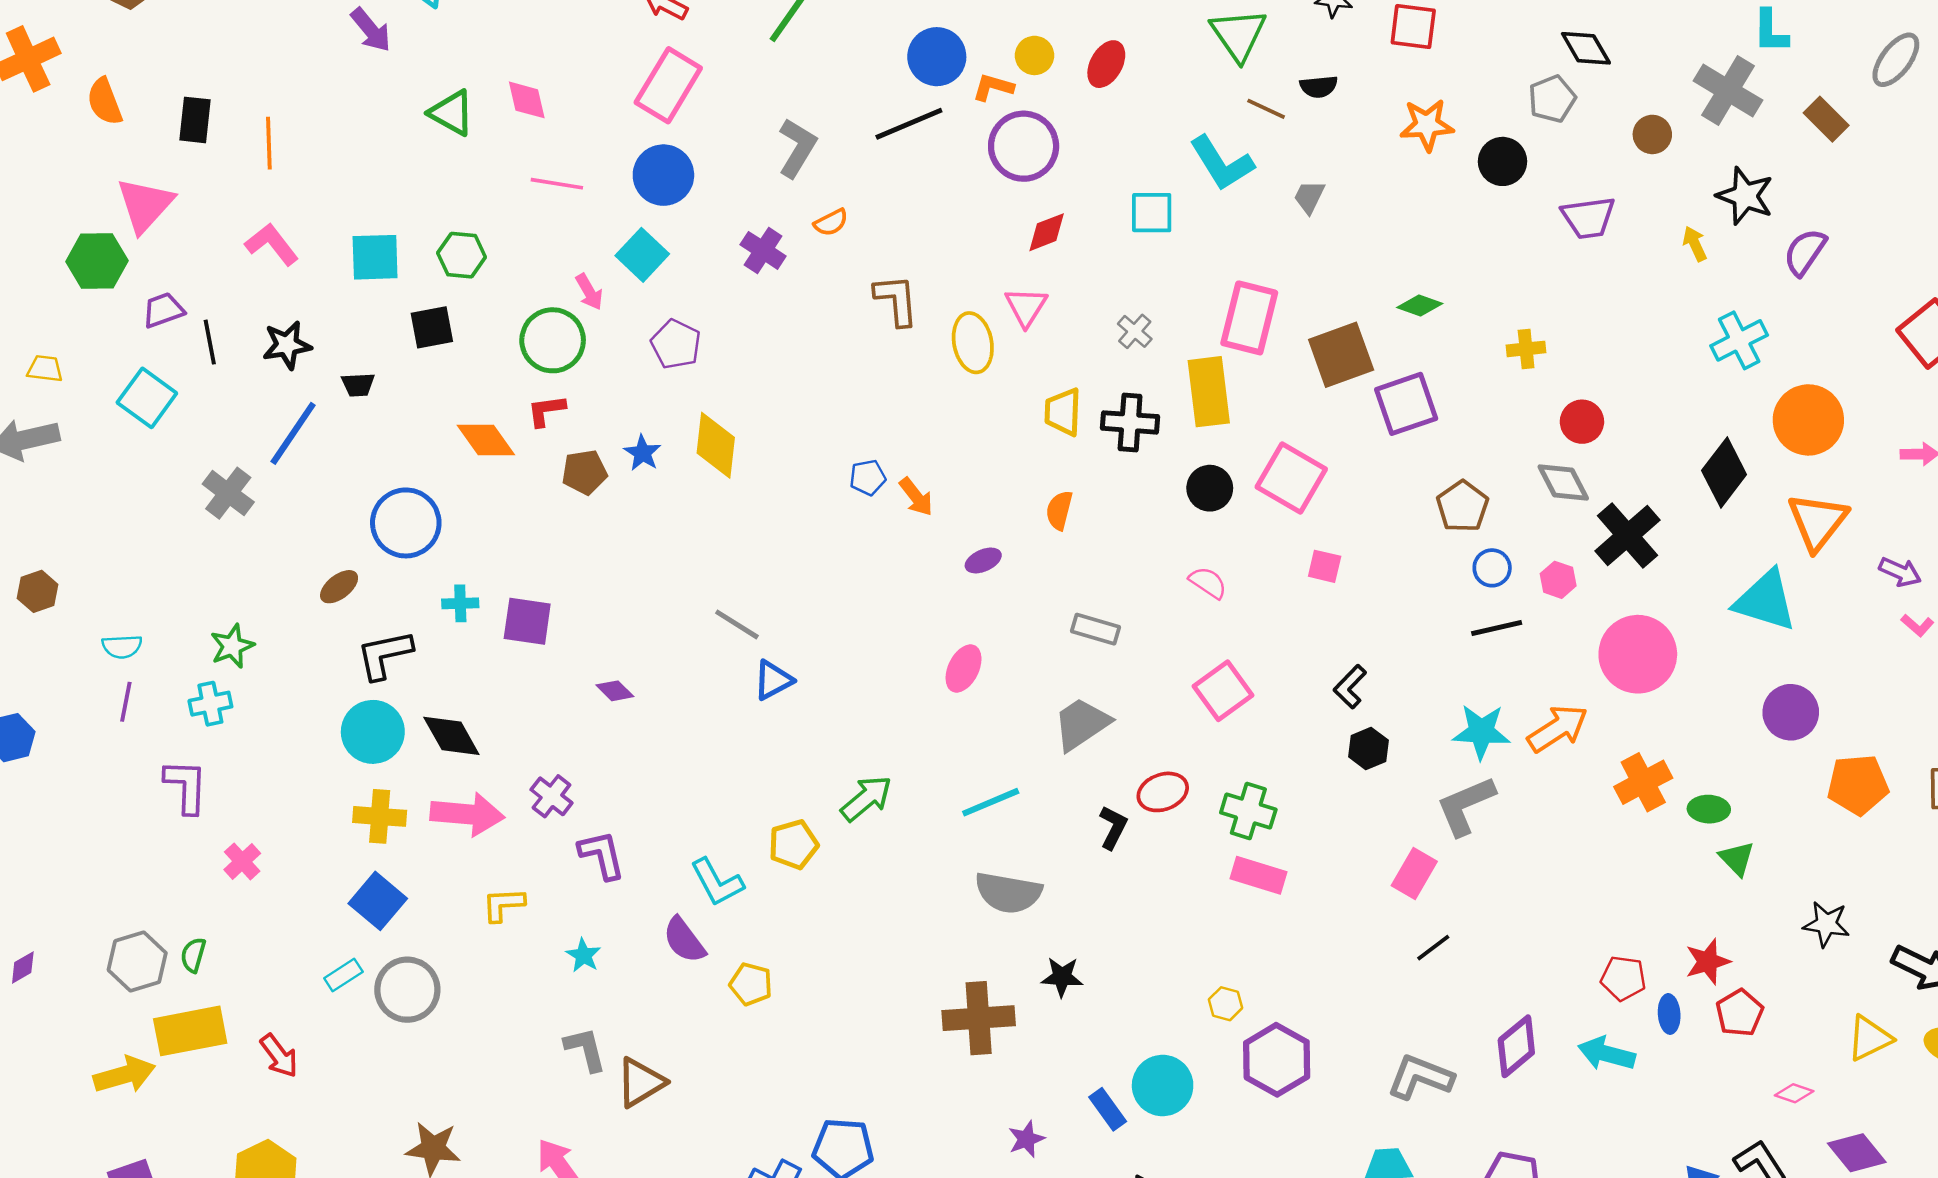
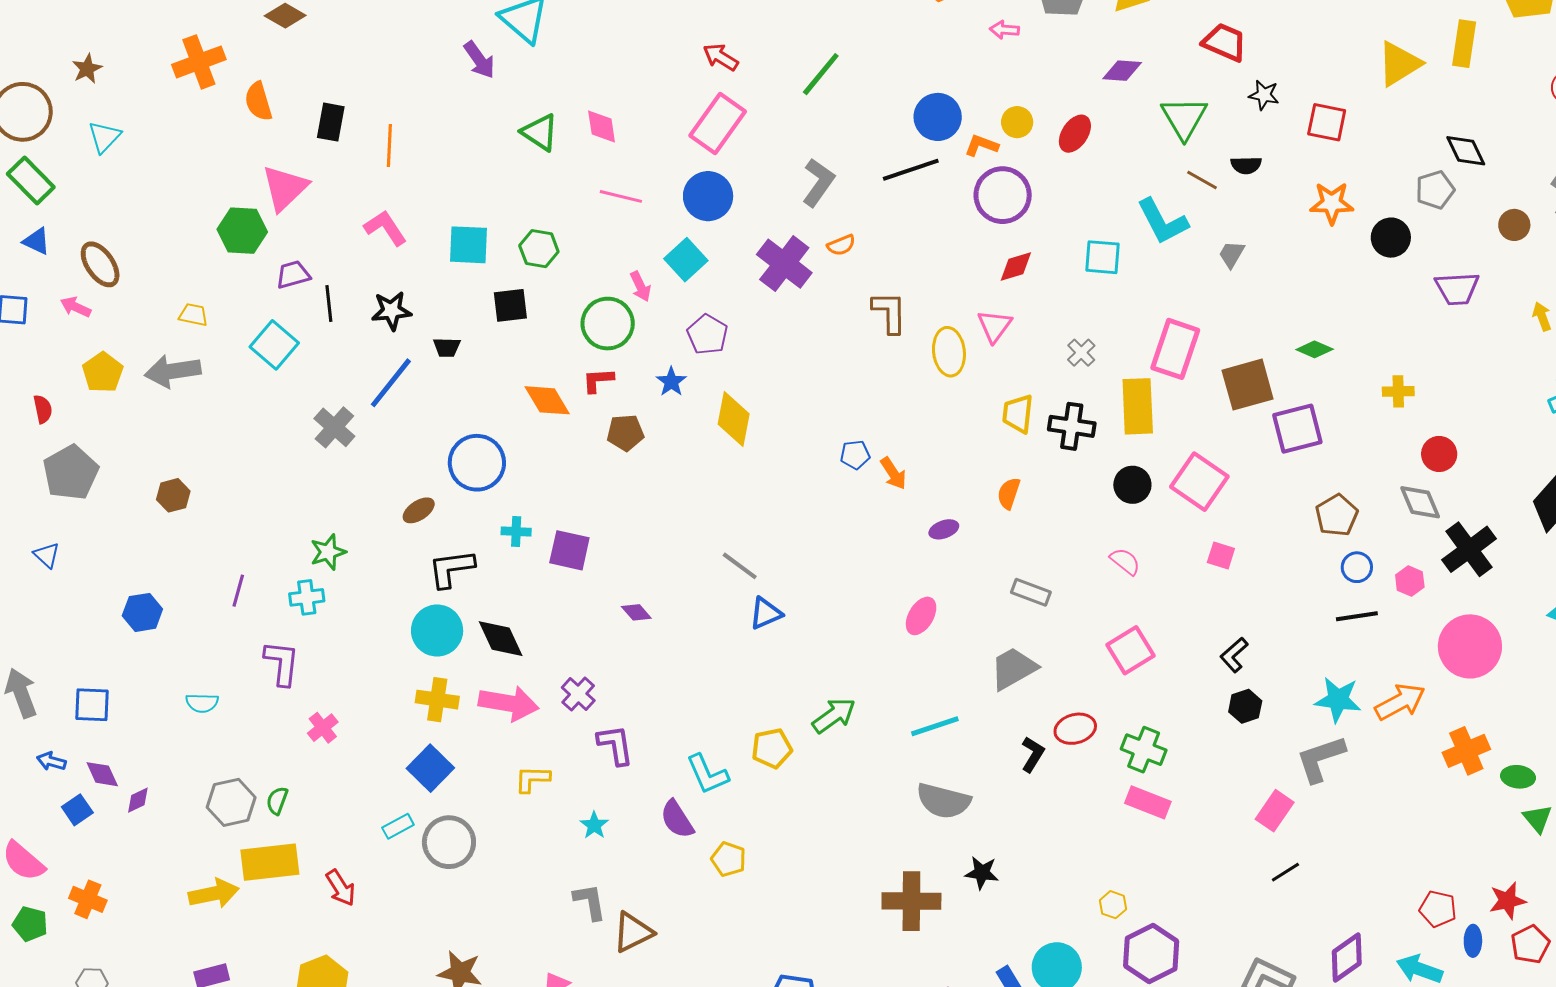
purple cross: (763, 250) -> (784, 264), size x1.5
blue star: (643, 453) -> (671, 382), moved
cyan semicircle: (122, 647) -> (202, 703), moved

